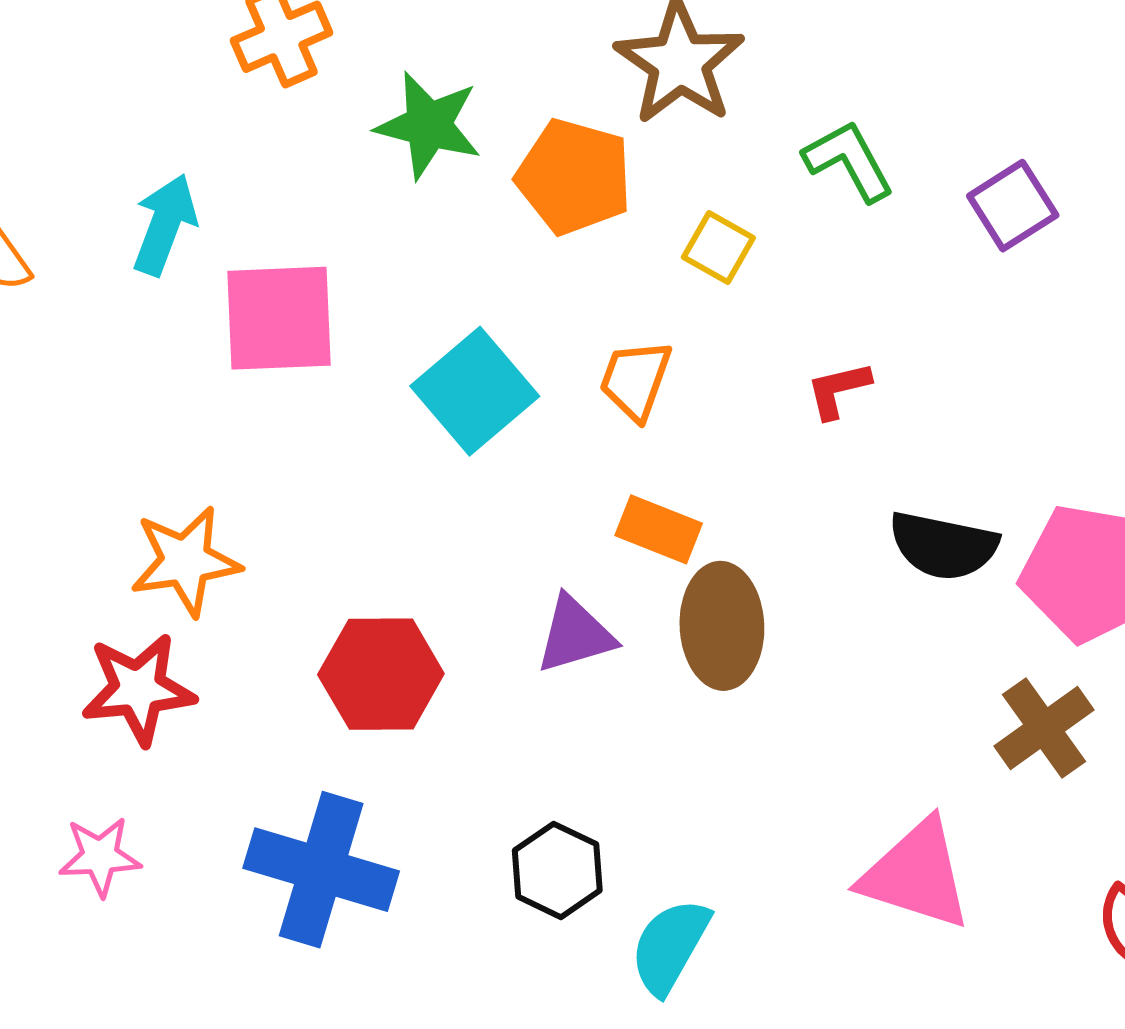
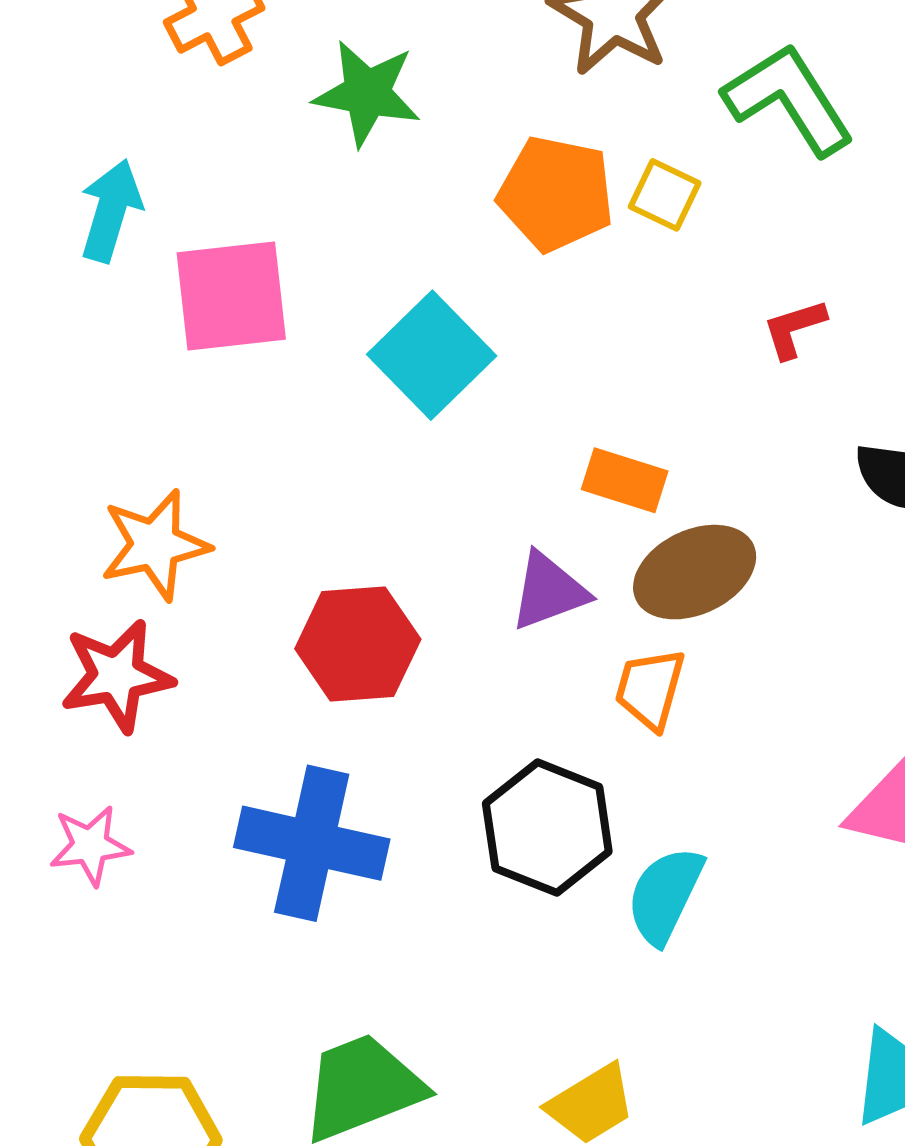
green L-shape: (849, 161) -> (789, 99), size x1.4
orange pentagon: (574, 177) -> (556, 194), moved
orange trapezoid: (635, 380) -> (650, 689), moved
brown ellipse: (722, 626) -> (695, 572), turned 71
black hexagon: (557, 870) -> (547, 828), size x1.4

